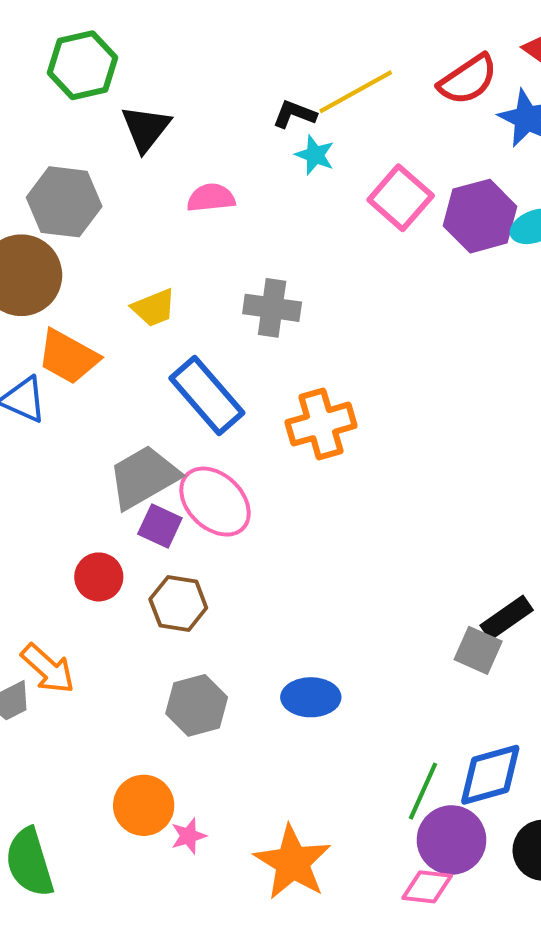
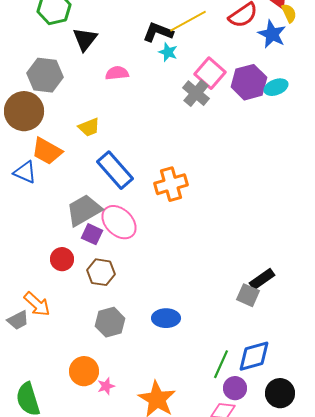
black L-shape: (295, 114) -> (158, 32), size x1.4
gray cross: (272, 308) -> (196, 93), moved, turned 32
purple circle: (452, 840) -> (235, 388), size x0.7

